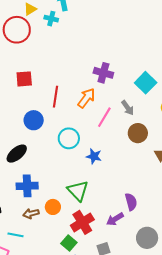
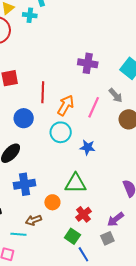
orange arrow: (86, 98) -> (66, 105), moved
green triangle: (78, 191) -> (76, 183), turned -40
brown arrow: (31, 214) -> (33, 220), moved
purple arrow: (115, 219) -> (115, 219), moved
red cross: (82, 222) -> (83, 214), size x0.7

